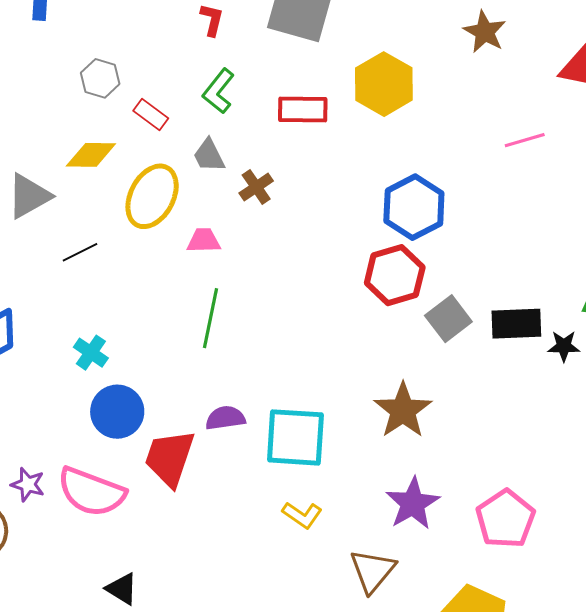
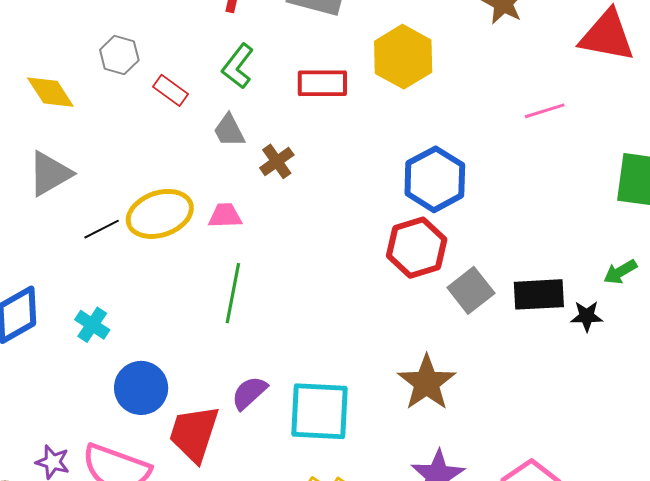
yellow diamond: (91, 155) -> (50, 92), moved, turned 57
yellow ellipse: (152, 196) -> (160, 214), moved, turned 44
cyan cross: (91, 353) -> (92, 325), moved
purple semicircle: (225, 418) -> (249, 393), turned -33

